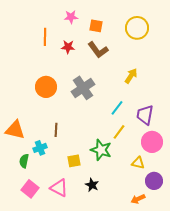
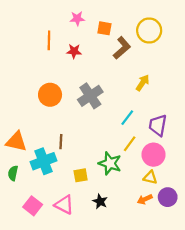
brown L-shape: (98, 50) -> (122, 48), moved, turned -95
pink circle: (152, 142) -> (153, 155), moved
cyan cross: (40, 148) -> (43, 161), size x1.6
green semicircle: (24, 161) -> (13, 173), moved
orange arrow: (138, 199) -> (145, 199), moved

